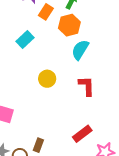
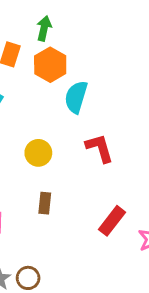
brown rectangle: (38, 145) -> (45, 203), moved

